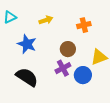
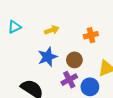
blue star: (27, 44) -> (48, 57), moved, turned 30

